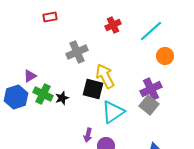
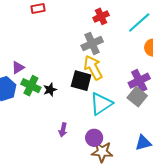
gray cross: (77, 52) -> (92, 44), moved
purple arrow: (88, 135) -> (63, 130), moved

